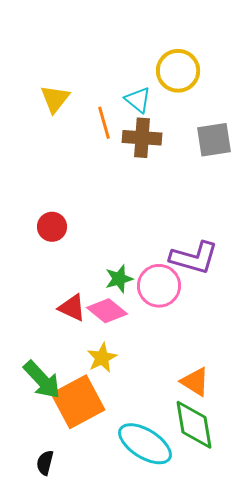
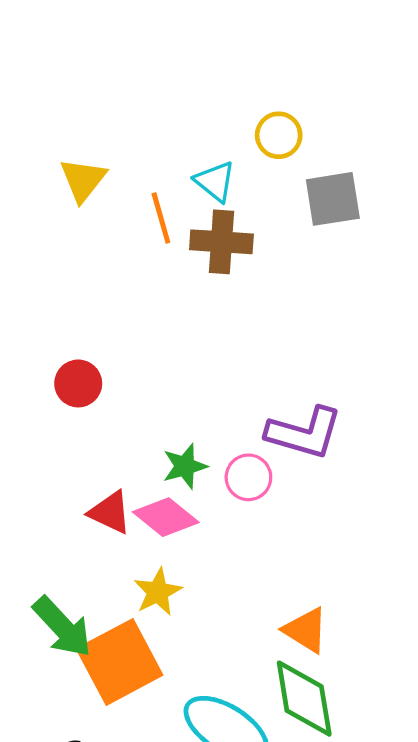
yellow circle: (178, 71) -> (279, 135), size x0.7
gray square: (214, 140) -> (333, 199), moved
pink circle: (159, 286) -> (248, 477), size x0.7

